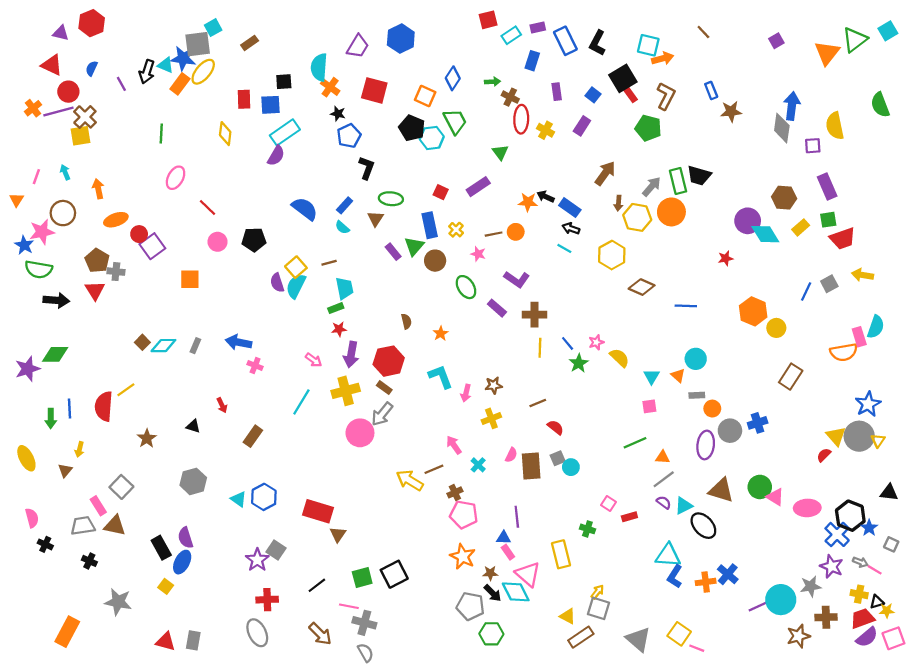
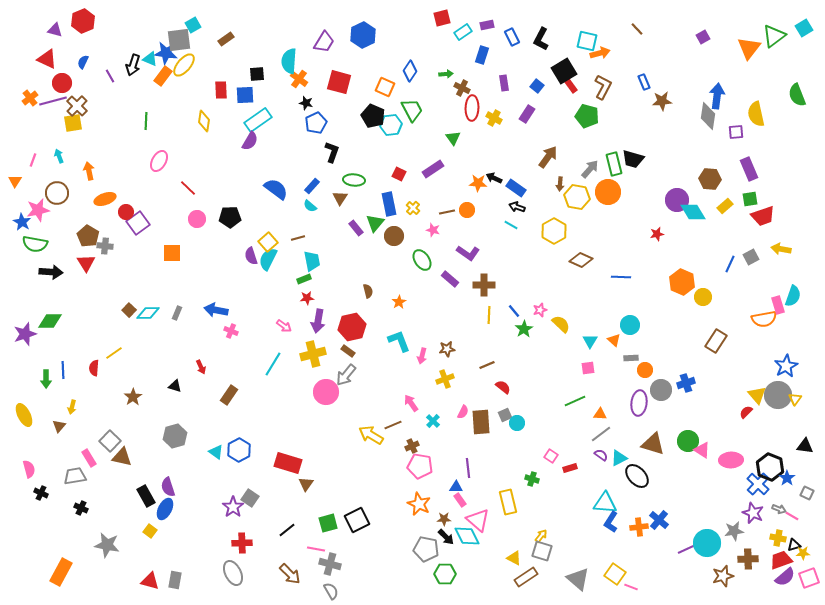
blue rectangle: (565, 41) -> (512, 37), size x0.7
red semicircle: (104, 406) -> (94, 368), size x0.6
brown triangle: (115, 526) -> (122, 457), moved

